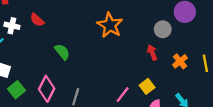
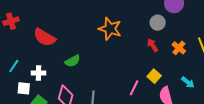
red semicircle: (37, 20) -> (44, 37), size x1.6
white cross: (12, 26) -> (38, 73), moved
green semicircle: (62, 52) -> (73, 61), turned 112

